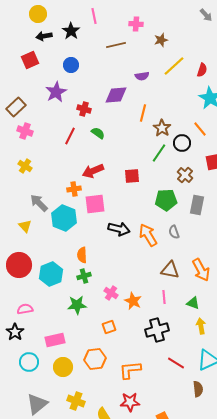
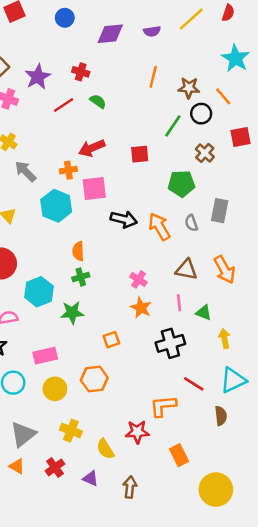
red semicircle: (202, 70) -> (228, 13), moved
purple star: (56, 92) -> (38, 77), moved
purple diamond: (116, 95) -> (110, 34), moved
brown star: (162, 128) -> (189, 88), moved, turned -30
red line: (70, 136) -> (64, 105), turned 30
gray arrow: (39, 203) -> (25, 171), moved
gray rectangle: (197, 205) -> (220, 211), moved
cyan hexagon: (51, 274) -> (39, 292), moved
pink cross: (111, 293) -> (138, 279), moved
green triangle: (193, 303) -> (204, 313), moved
orange L-shape: (130, 370) -> (163, 406), moved

